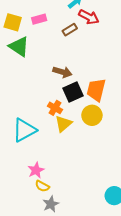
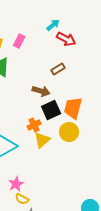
pink rectangle: (39, 19) -> (19, 41), turned -48
brown rectangle: (70, 30) -> (58, 69), moved
orange cross: (55, 108) -> (34, 125), turned 32

